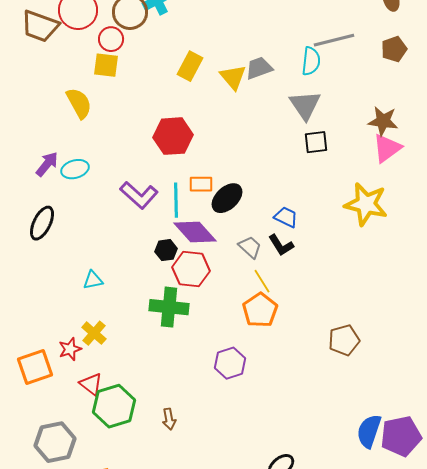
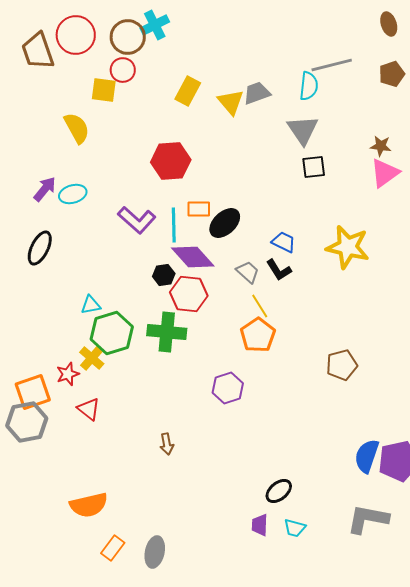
brown trapezoid: (40, 26) -> (38, 51), turned 51
red circle: (111, 39) -> (123, 70), moved
brown star: (383, 121) -> (381, 146), size x0.7
yellow star: (366, 204) -> (348, 247), moved
green hexagon: (114, 406) -> (112, 333), moved
gray hexagon: (55, 442) -> (27, 422), moved

